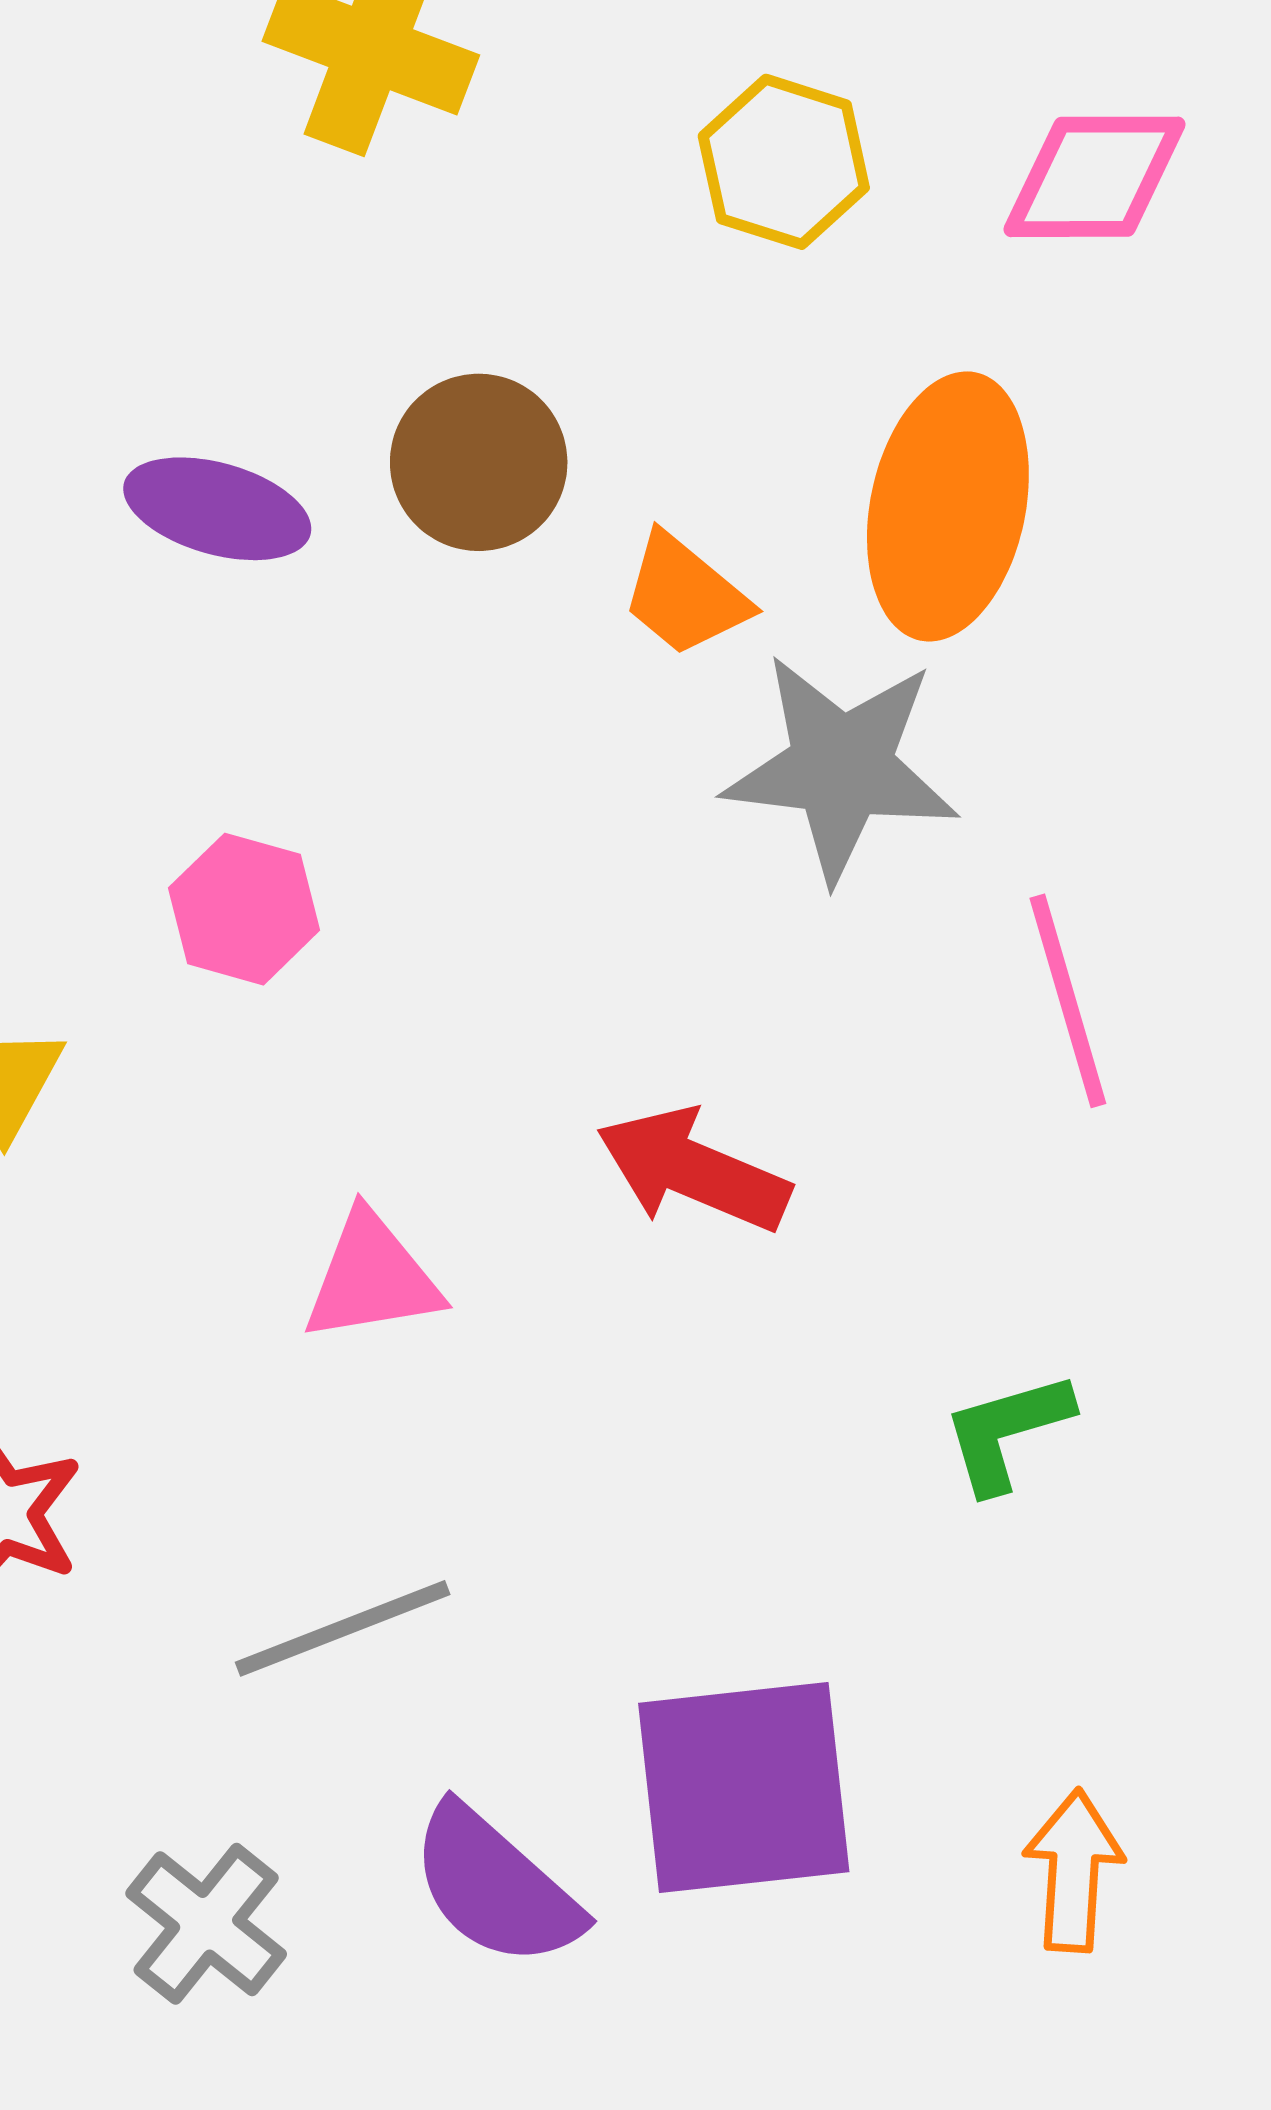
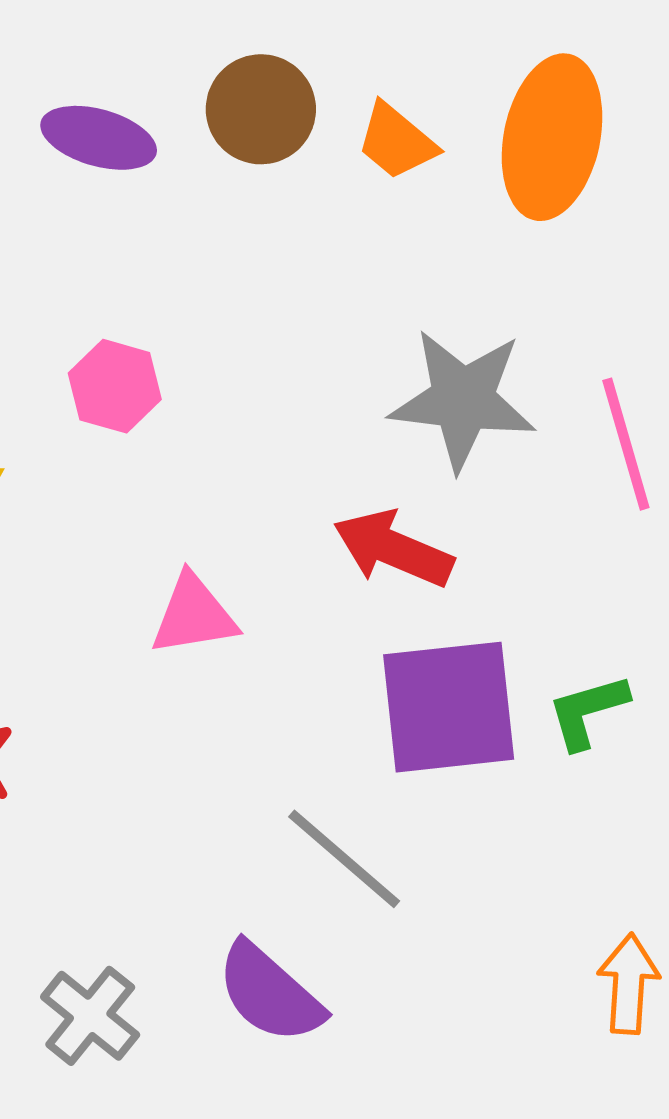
orange trapezoid: (685, 595) -> (397, 141), moved
gray star: (841, 767) -> (463, 400), moved
gray line: (343, 1628) -> (344, 859), moved, turned 62
purple square: (744, 1788) -> (449, 707), moved

